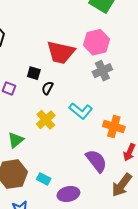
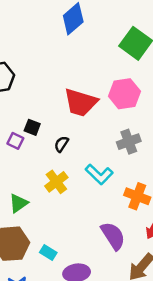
gray cross: (102, 71) -> (129, 142), moved
black square: (34, 73) -> (32, 127), moved

